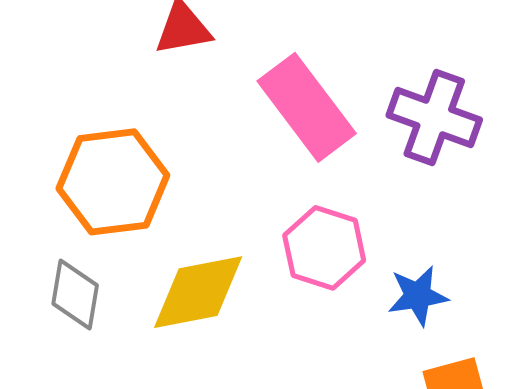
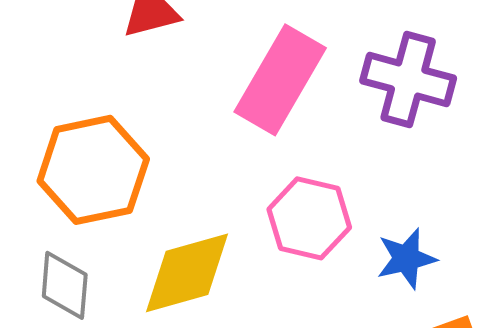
pink rectangle: (307, 107) -> (280, 80), turned 72

